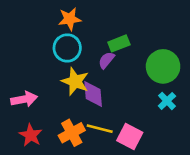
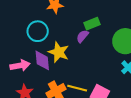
cyan circle: (67, 48) -> (38, 31), moved
purple diamond: (93, 94) -> (42, 60), moved

